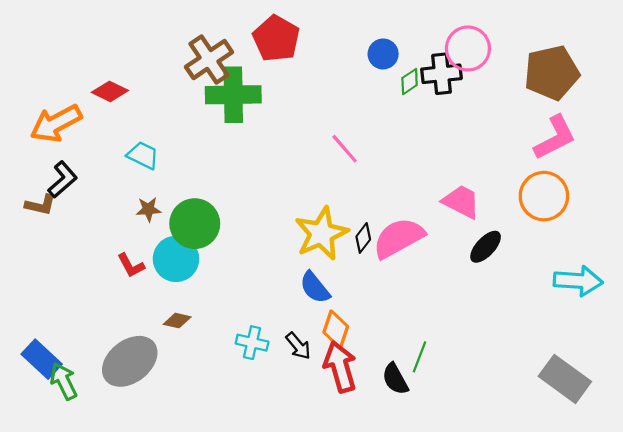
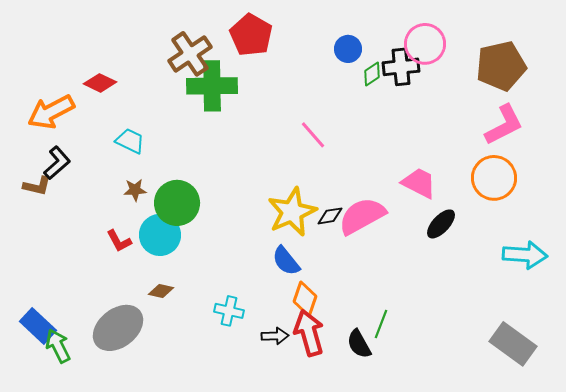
black diamond: (363, 238) -> (330, 216), turned 44
black arrow: (298, 346) -> (275, 336), moved, turned -52

